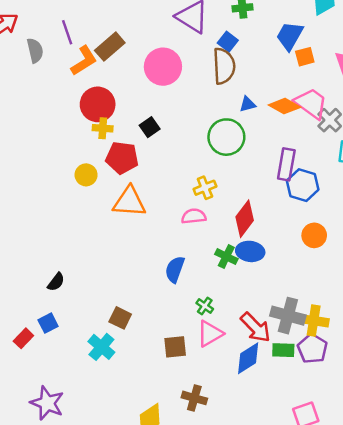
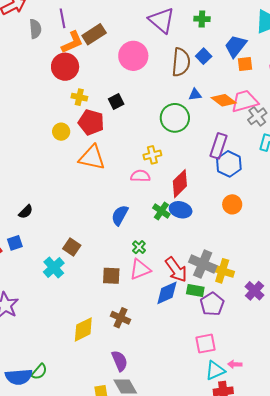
blue square: (228, 42) -> (204, 56), moved
pink trapezoid: (311, 103) -> (245, 101), turned -60
red circle: (98, 104) -> (65, 67), moved
purple pentagon: (312, 349) -> (212, 304), moved

